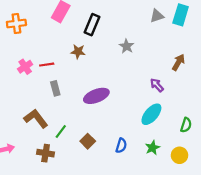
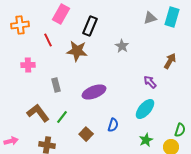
brown star: (78, 52) -> (77, 51), size x1.5
red line: (47, 65) -> (48, 40), moved, turned 72
pink cross: (25, 67) -> (28, 65), turned 32
green semicircle: (186, 125) -> (180, 130), moved
green line: (61, 132) -> (62, 117), moved
blue semicircle: (121, 146) -> (113, 125), moved

